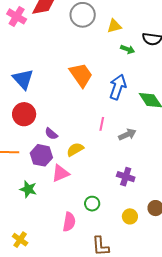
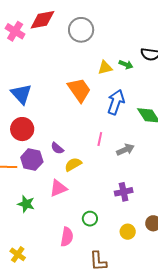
yellow triangle: (114, 26) -> (105, 68), moved
purple semicircle: (51, 134) -> (57, 148), moved
purple hexagon: (41, 155) -> (32, 160), moved
purple cross: (126, 177) -> (124, 192), turned -30

